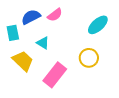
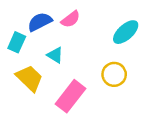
cyan rectangle: (13, 33) -> (17, 42), turned 35

